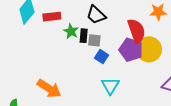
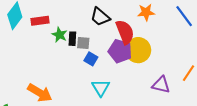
black trapezoid: (96, 15) -> (100, 17), moved

